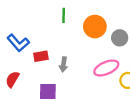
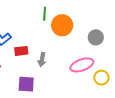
orange circle: (95, 27) -> (62, 25), moved

